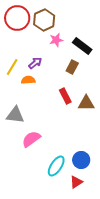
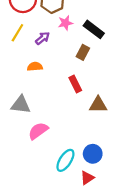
purple arrow: (35, 63) -> (43, 38), moved
yellow line: (12, 67) -> (17, 33), moved
brown triangle: (86, 103) -> (98, 105), moved

